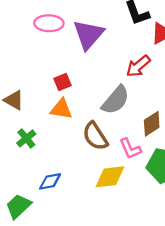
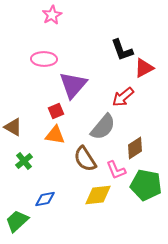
purple triangle: (88, 35) -> (73, 85), moved

